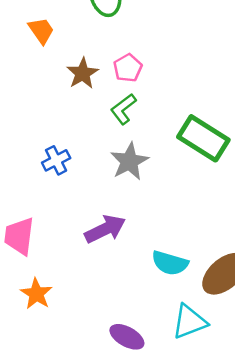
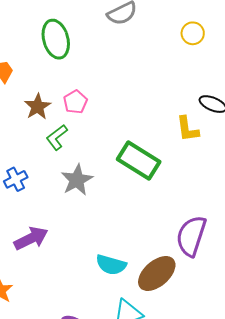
green L-shape: (123, 109) -> (57, 137), moved
purple arrow: (105, 229) -> (31, 238), moved

